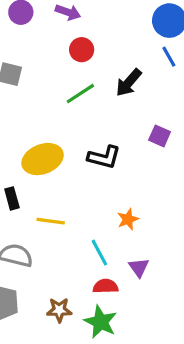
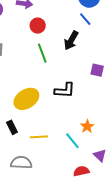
blue line: (169, 57) -> (85, 19), moved
green line: (80, 94) -> (42, 53), turned -66
cyan line: (99, 253) -> (72, 141), moved

